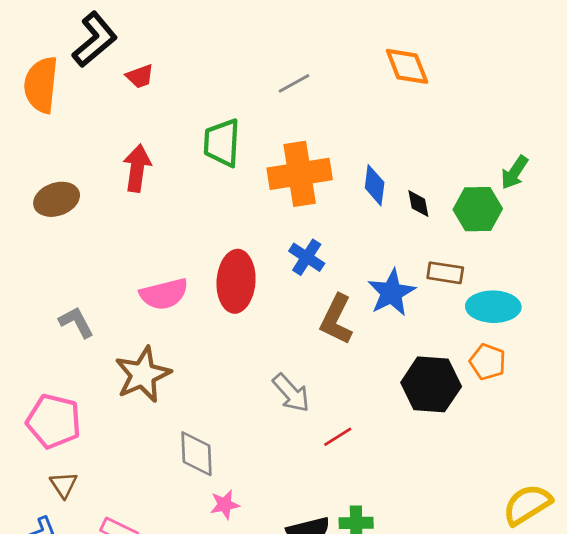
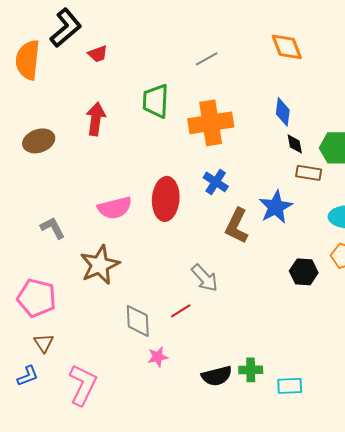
blue diamond: (375, 185) -> (283, 112), moved
brown rectangle: (445, 273) -> (309, 173), moved
black hexagon: (431, 384) -> (304, 272), size x0.7
red line: (338, 437) -> (181, 311), moved

